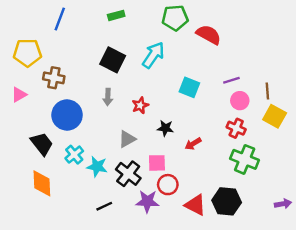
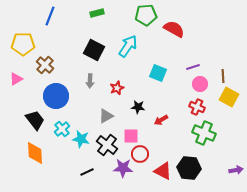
brown cross: (54, 78) -> (45, 65), turned 30

